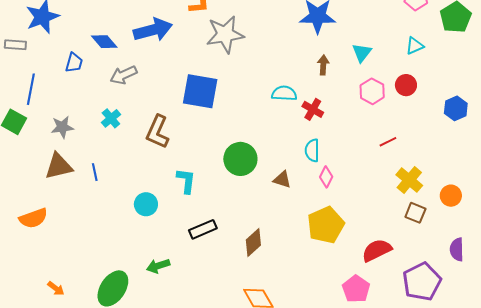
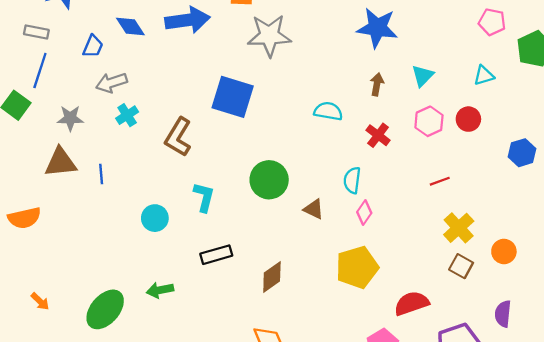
gray rectangle: (15, 45) -> (36, 32), moved
gray arrow: (123, 75) -> (112, 83), moved
red cross: (313, 109) -> (378, 135), moved

